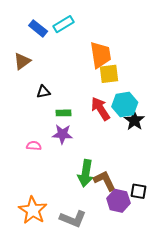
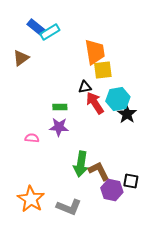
cyan rectangle: (63, 24) -> (50, 32), moved
black triangle: (43, 92) -> (85, 87), moved

